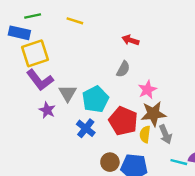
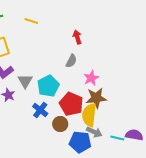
red arrow: (130, 40) -> (77, 37), turned 56
yellow semicircle: (145, 134) -> (89, 115), size x1.6
gray arrow: (165, 134) -> (94, 132), moved, turned -42
brown circle: (110, 162) -> (60, 124), moved

